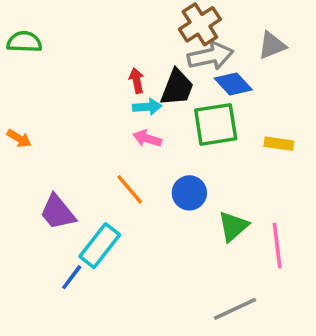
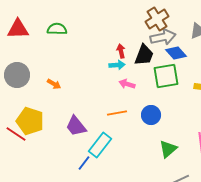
cyan arrow: (147, 107) -> (117, 65), moved
orange line: (130, 189) -> (117, 113), turned -60
green triangle: (233, 226) -> (168, 149), moved

